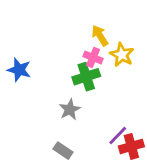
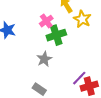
pink cross: (93, 57) -> (46, 21), moved, turned 32

